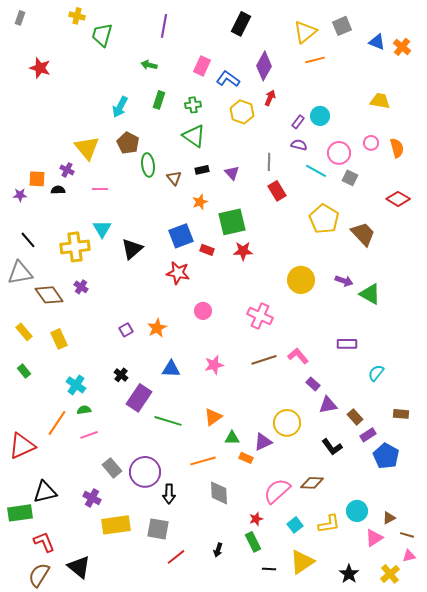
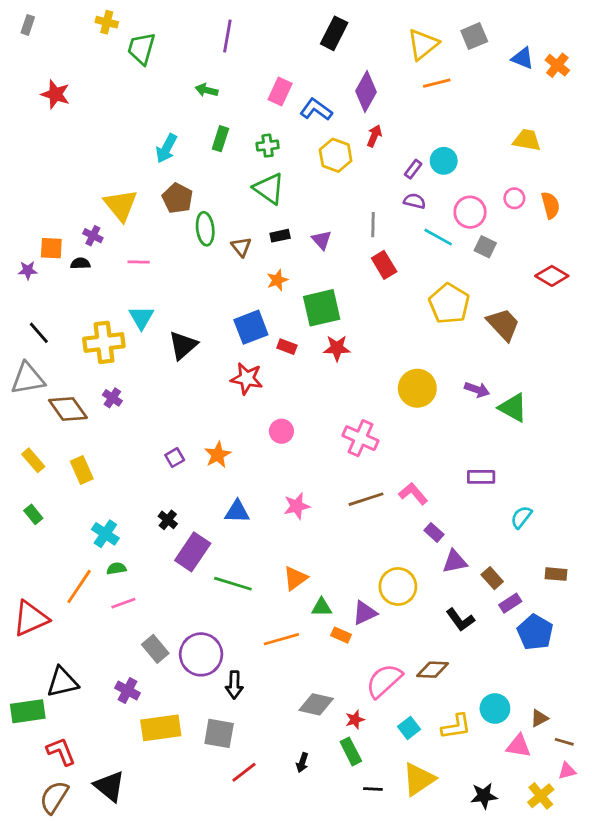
gray diamond: (219, 493) -> (316, 704), moved, turned -75
pink triangle: (374, 538) -> (519, 746), turned 42
black star: (349, 574) -> (484, 796), turned 30

